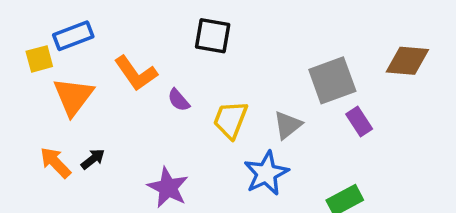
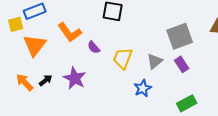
purple rectangle: (359, 121) -> (182, 64), moved
blue star: (266, 173) -> (143, 88), size x0.7
purple star: (168, 188) -> (75, 78), moved

